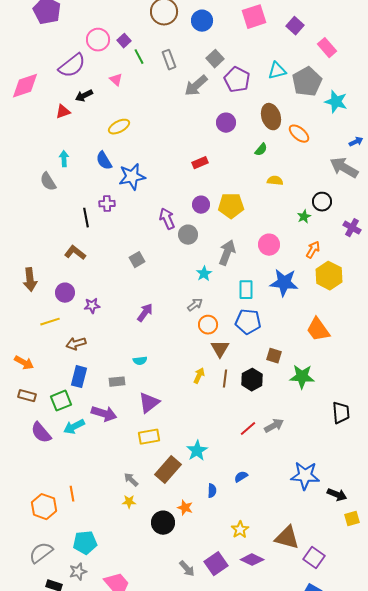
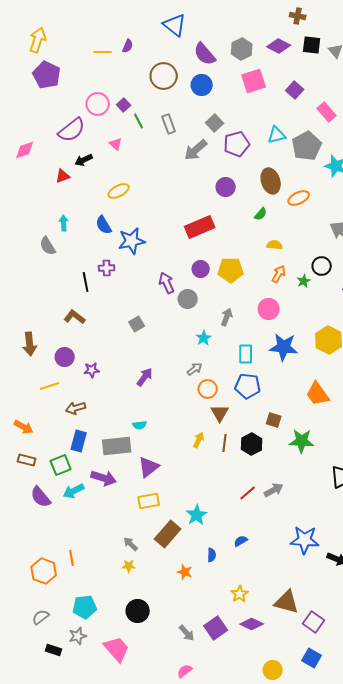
purple pentagon: (237, 80) -> (237, 144), turned 30
pink diamond: (25, 86) -> (25, 150), size x0.7
orange ellipse: (299, 134) -> (299, 198), turned -65
red rectangle: (200, 163) -> (200, 227), size x1.8
orange arrow: (313, 250) -> (279, 274), moved
gray arrow: (227, 253) -> (227, 317), size x0.7
gray rectangle: (117, 382) -> (117, 446), size x1.8
black circle: (163, 523) -> (138, 611), moved
gray semicircle: (41, 553) -> (41, 617), size x0.7

